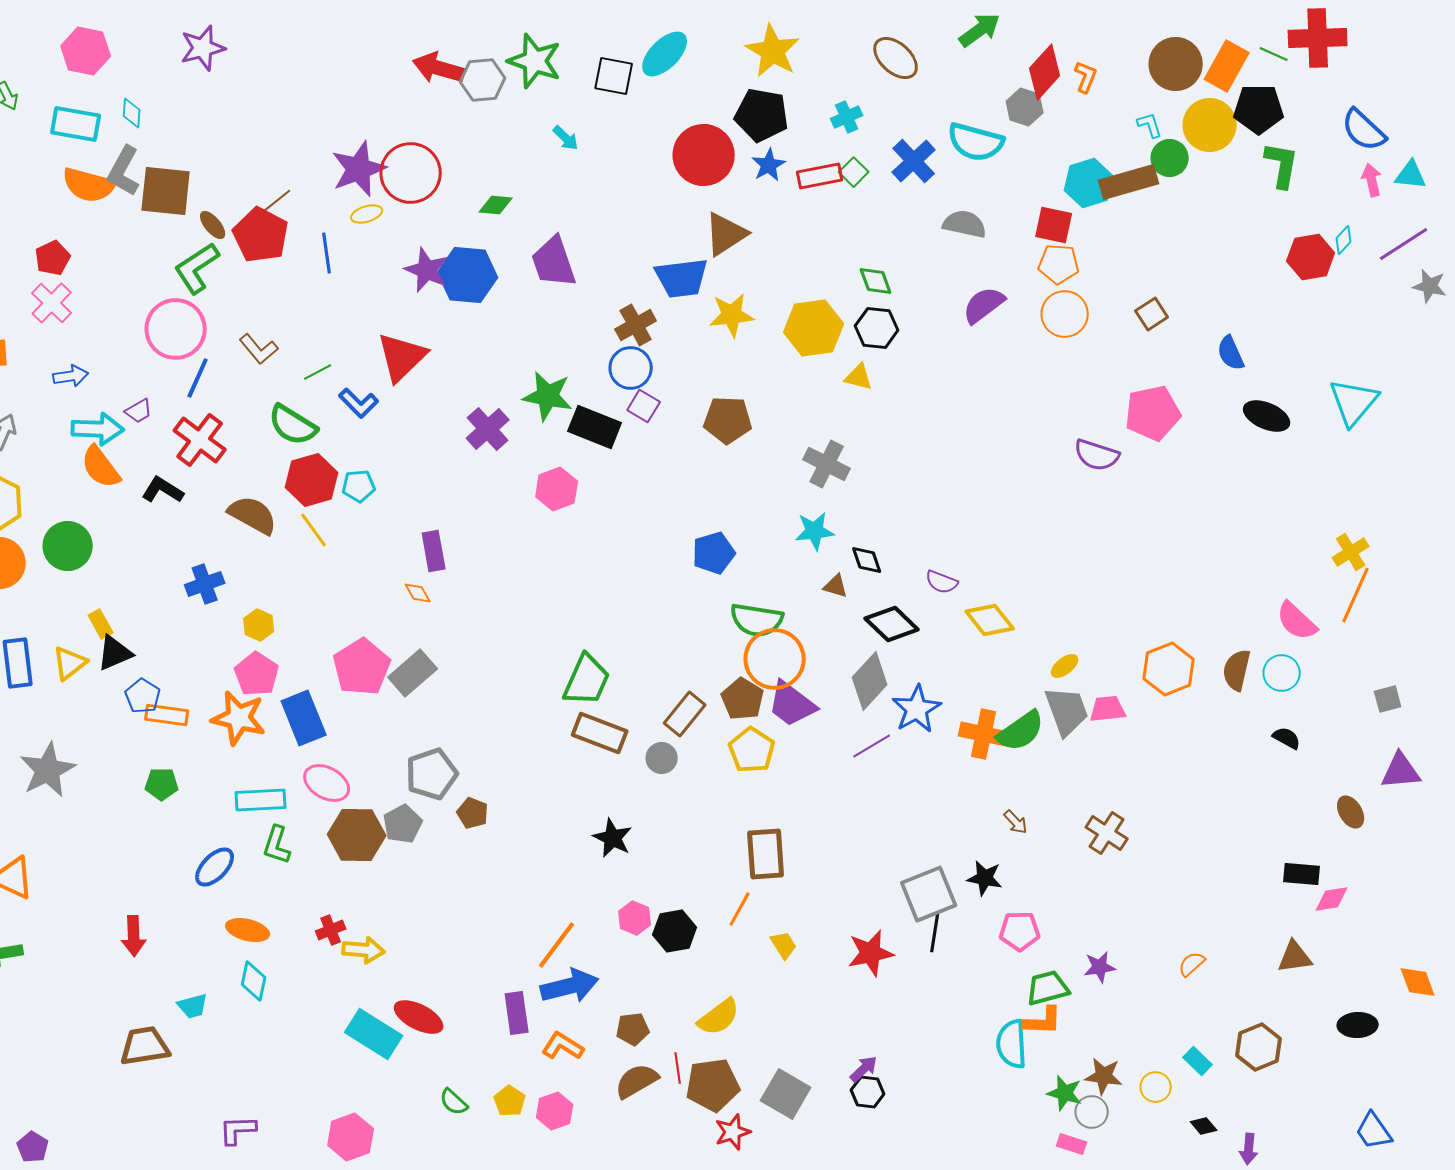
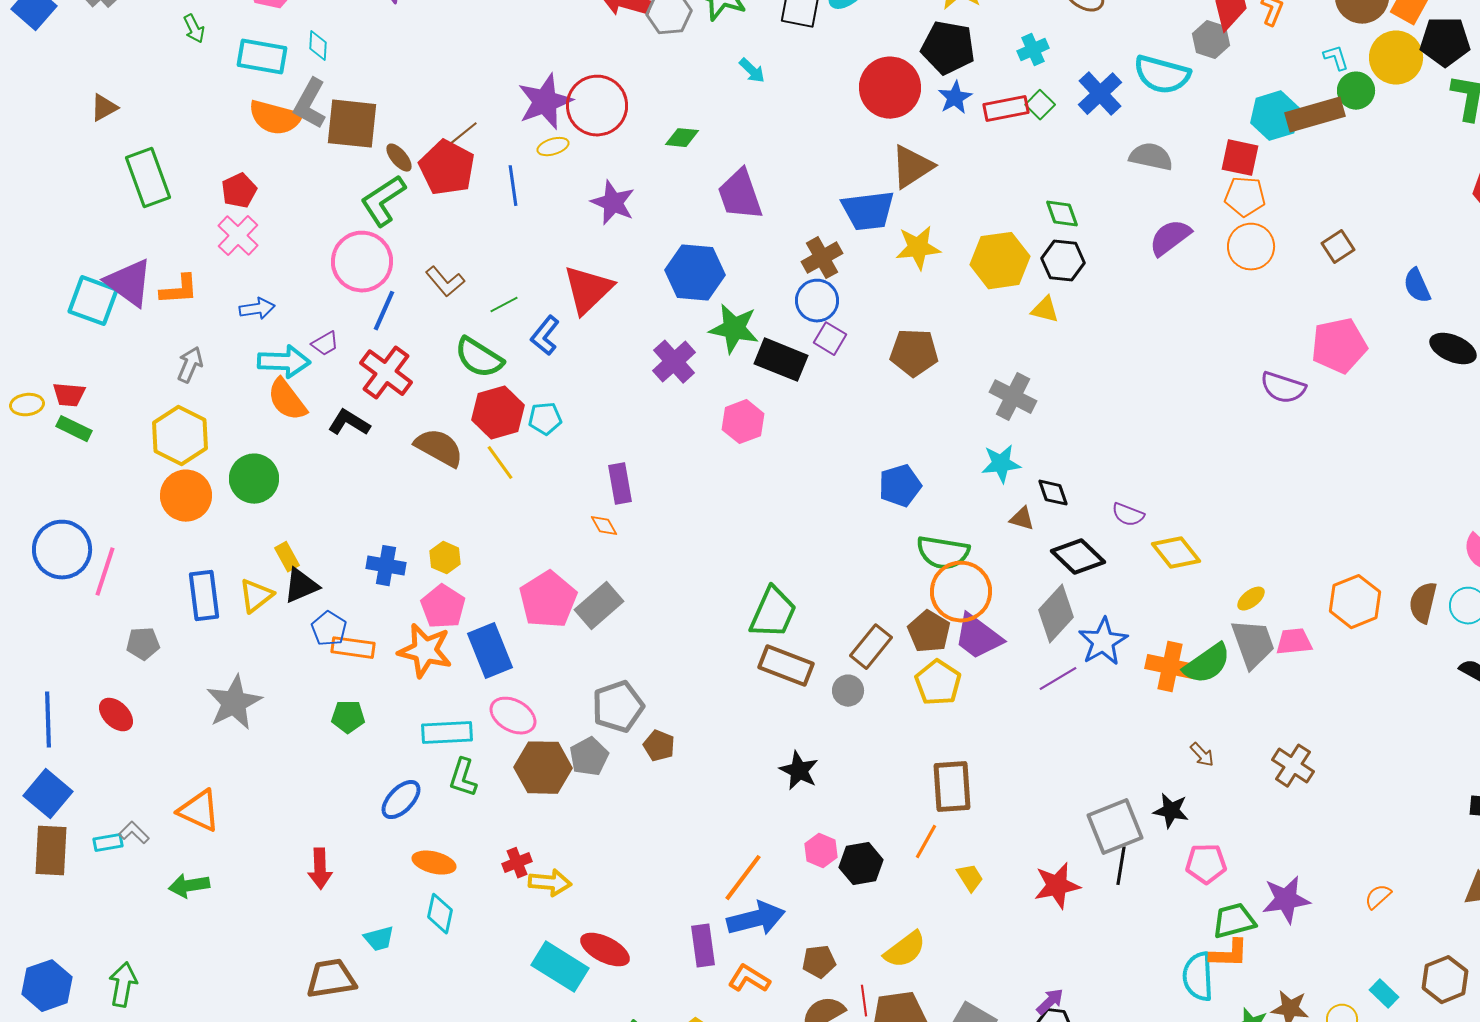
blue hexagon: (468, 275) -> (695, 273), moved
blue L-shape: (359, 403) -> (545, 336), turned 84
blue cross: (205, 584) -> (386, 566), moved, turned 30
purple star: (1100, 967) -> (1286, 900), size x1.5

